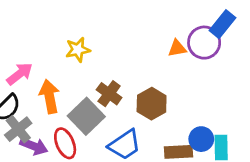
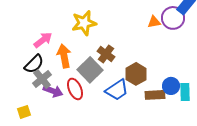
yellow star: (78, 50) -> (84, 23), size x1.4
brown hexagon: (152, 104) -> (136, 74), moved

